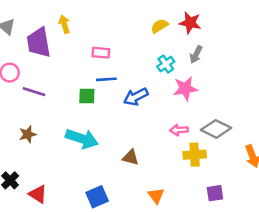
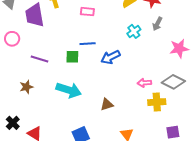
pink rectangle: (101, 53) -> (87, 12), moved
pink star: (185, 88) -> (179, 48), moved
purple line: (34, 92) -> (40, 59), moved
brown triangle: (131, 157) -> (107, 104), turned -32

